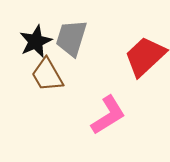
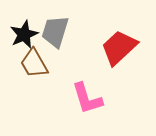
pink L-shape: (108, 115) -> (87, 98), turned 105

